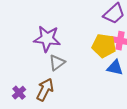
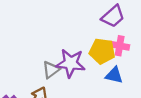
purple star: (47, 39) -> (71, 63), moved

